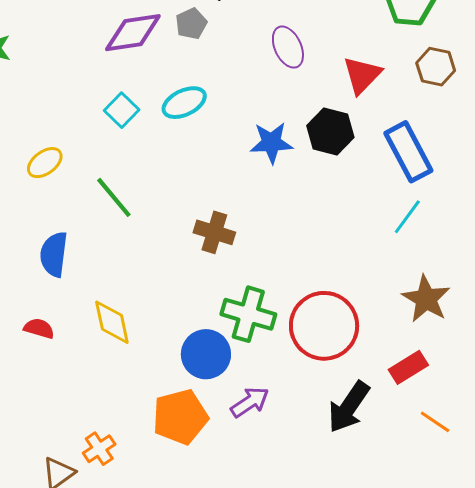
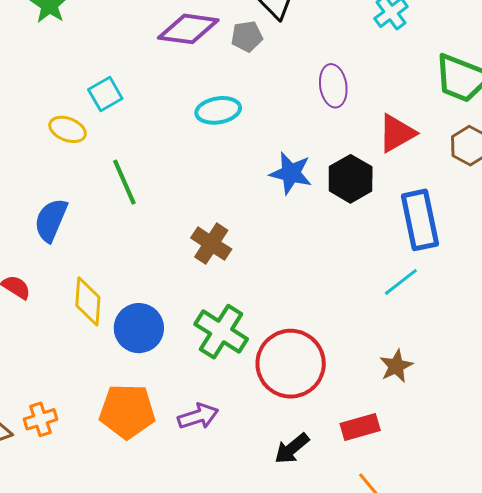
cyan square: (122, 110) -> (105, 94), moved
yellow ellipse: (45, 163) -> (68, 129), turned 42
brown star: (426, 299) -> (396, 366), size x0.7
blue circle: (206, 354) -> (139, 328), moved
black arrow: (349, 407) -> (292, 448), size x0.7

